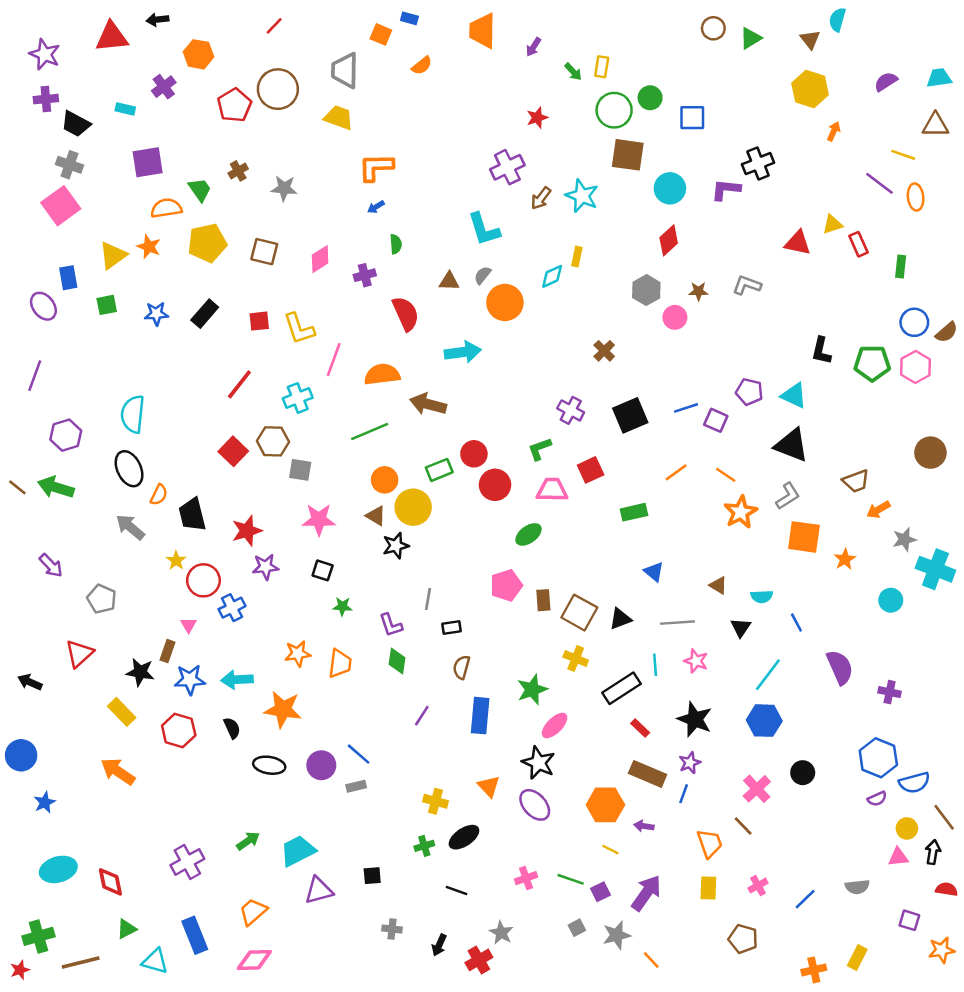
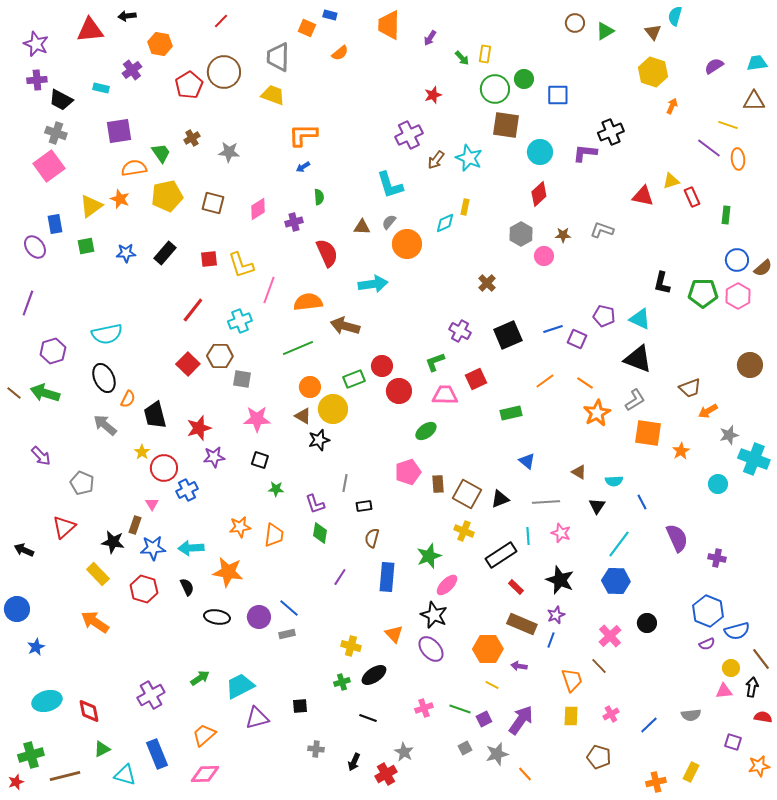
cyan semicircle: (133, 414) -> (107, 334), turned -108

